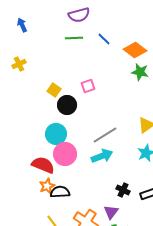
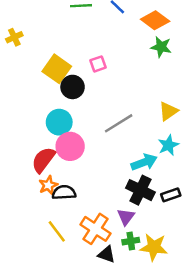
yellow square: (54, 90) -> (57, 69), size x1.6
cyan arrow: (102, 156) -> (144, 162), moved
red semicircle: (43, 165) -> (43, 160), turned -75
black cross: (123, 190) -> (140, 190), size x1.6

